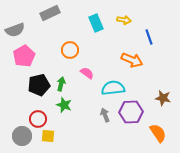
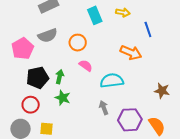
gray semicircle: (15, 30) -> (48, 35), moved
orange circle: (70, 50) -> (78, 43), moved
purple hexagon: (131, 112) -> (130, 120), moved
red circle: (38, 119) -> (31, 105), moved

